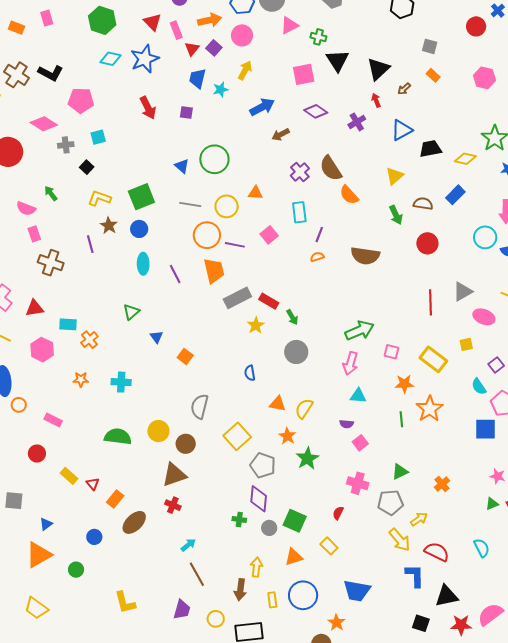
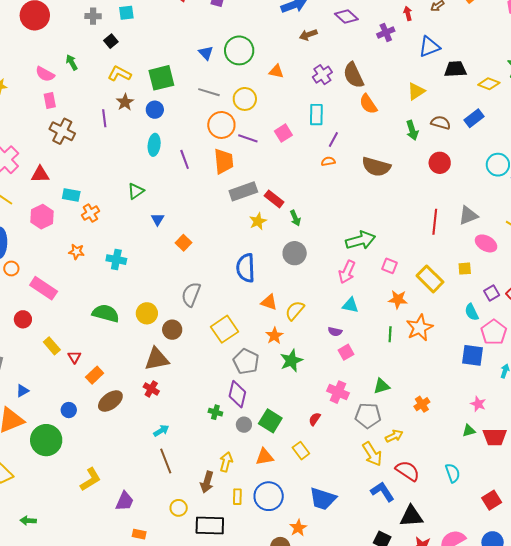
orange triangle: (255, 193) -> (276, 71), moved
blue semicircle: (250, 373) -> (246, 268), size x1.8
pink rectangle: (53, 420) -> (44, 288), size x1.5
green circle: (76, 570) -> (46, 440), size x2.0
blue L-shape: (415, 576) -> (382, 492), turned -40
yellow L-shape: (125, 603) -> (90, 479), turned -115
purple trapezoid: (182, 610) -> (125, 501), moved

